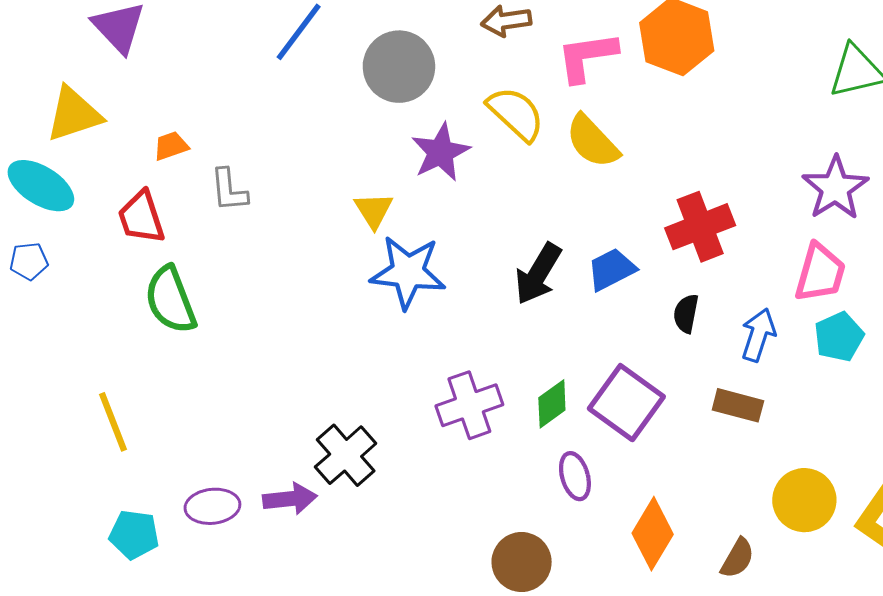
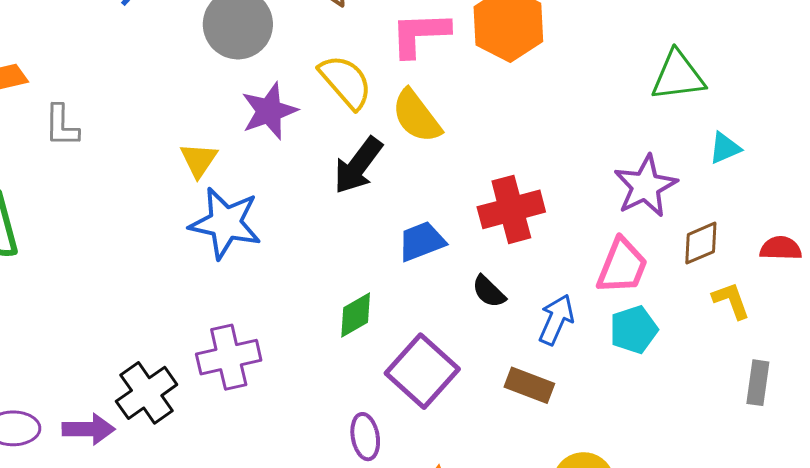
black arrow: (538, 274) -> (358, 165), moved
black semicircle: (686, 314) -> (489, 292), turned -63
green diamond: (552, 404) -> (356, 315), moved
purple cross: (469, 405) -> (229, 357), moved

